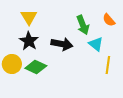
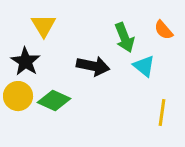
black star: (29, 41) -> (26, 61), moved
yellow line: (108, 65) -> (162, 113), moved

